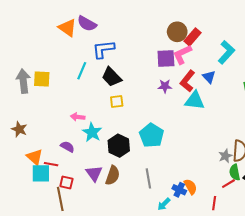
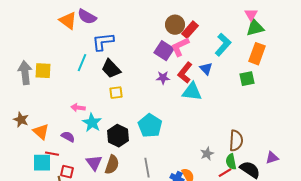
purple square: (166, 58) -> (164, 51), turned 36
gray star: (225, 156) -> (207, 154), moved
orange triangle: (35, 157) -> (41, 132), moved

